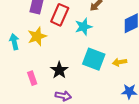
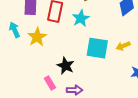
cyan arrow: (14, 42) -> (14, 30), moved
pink rectangle: (32, 78) -> (50, 83), moved

